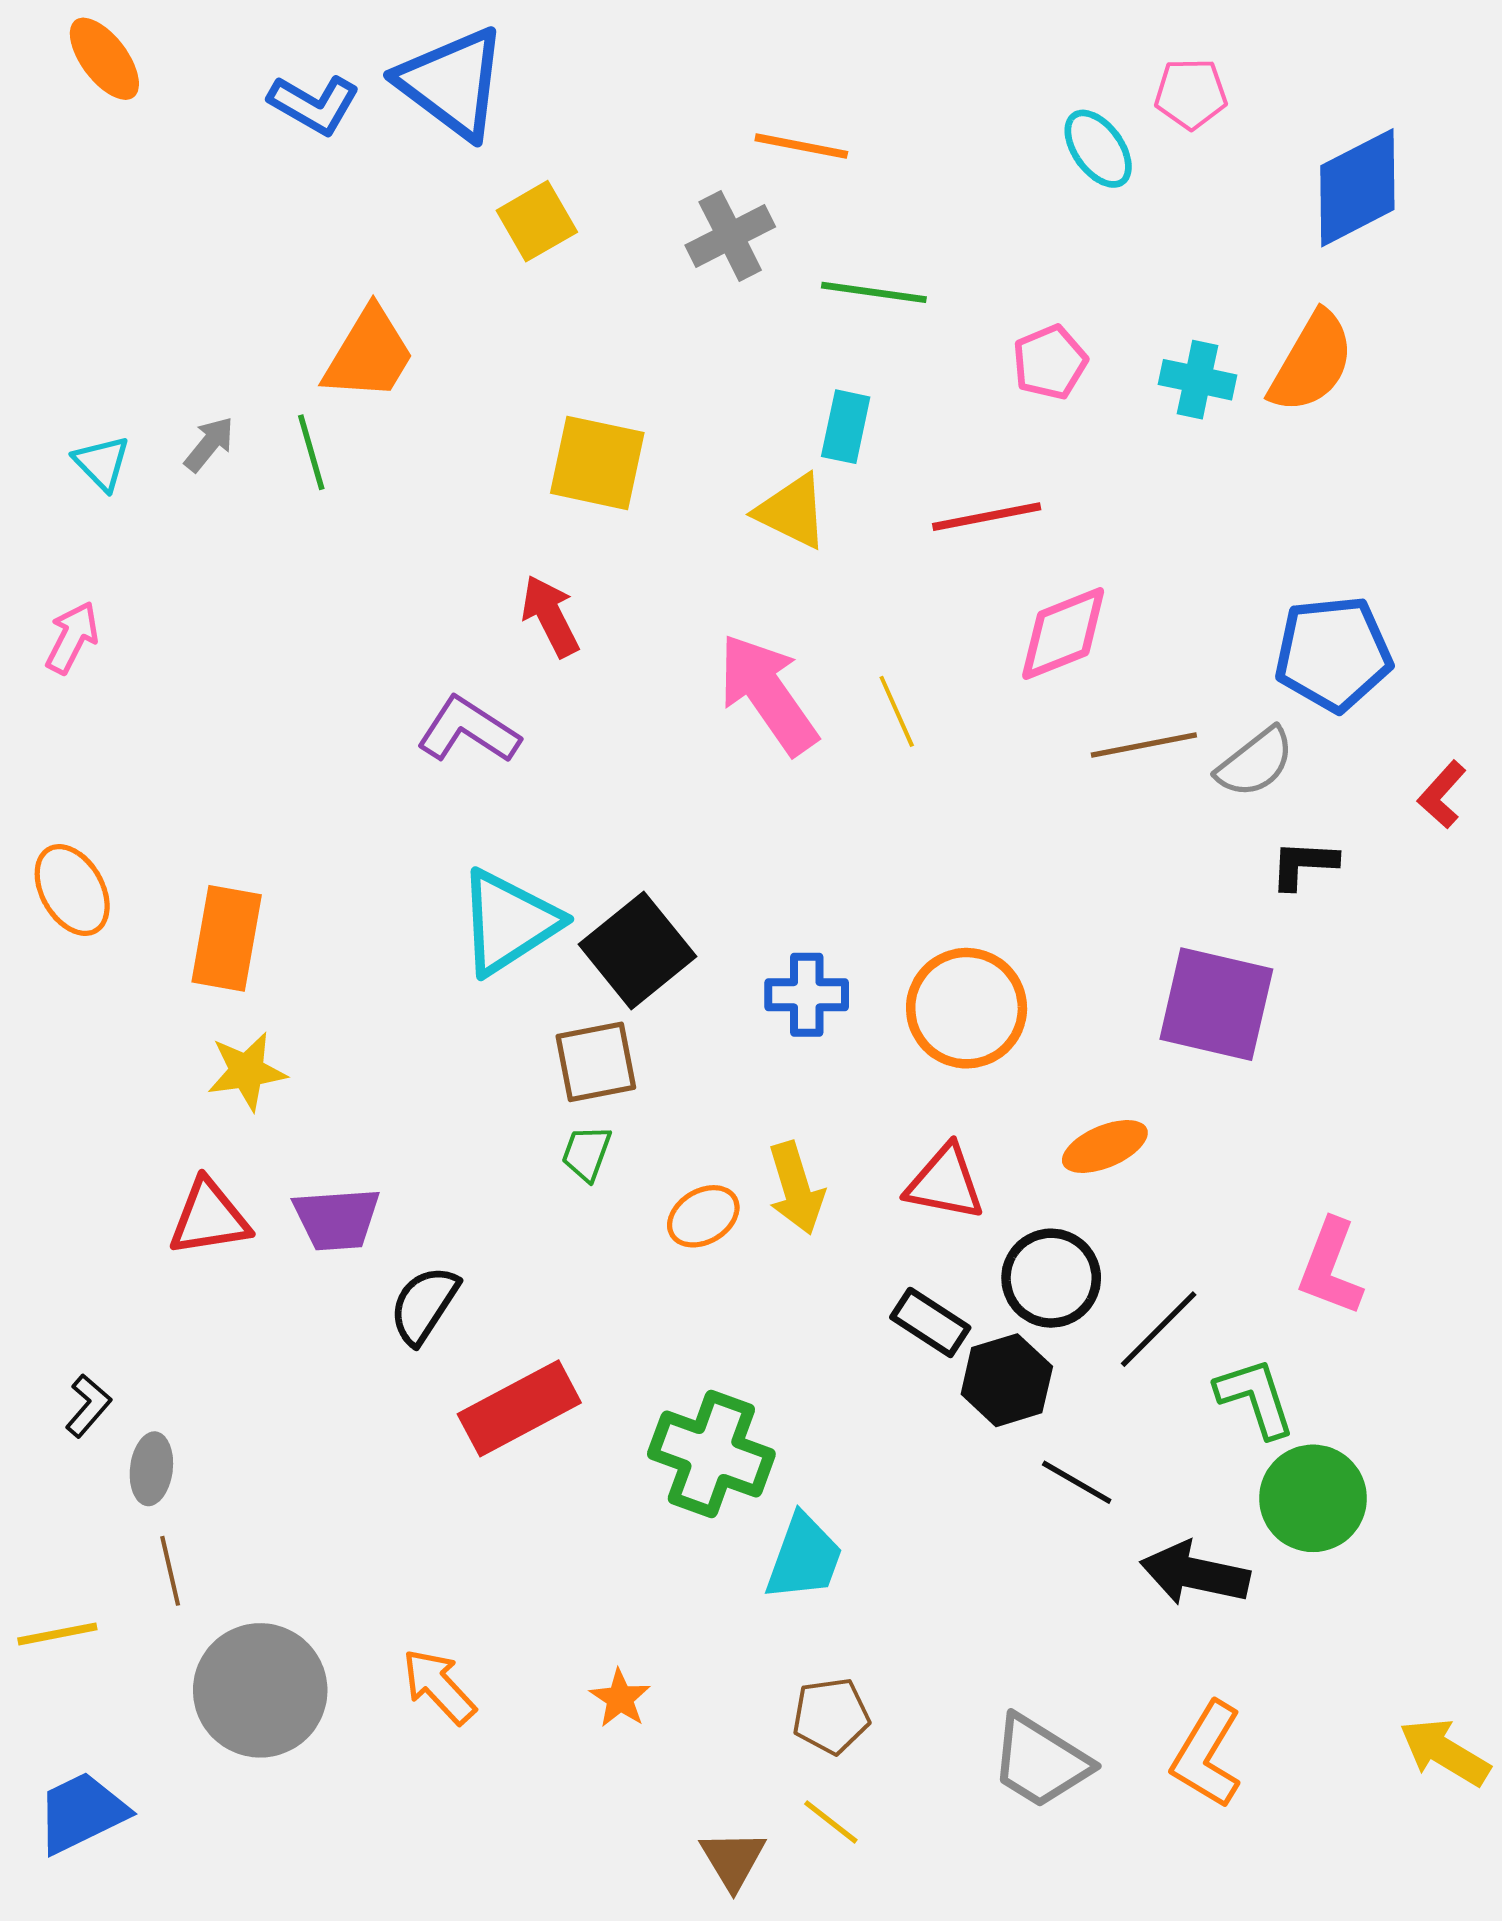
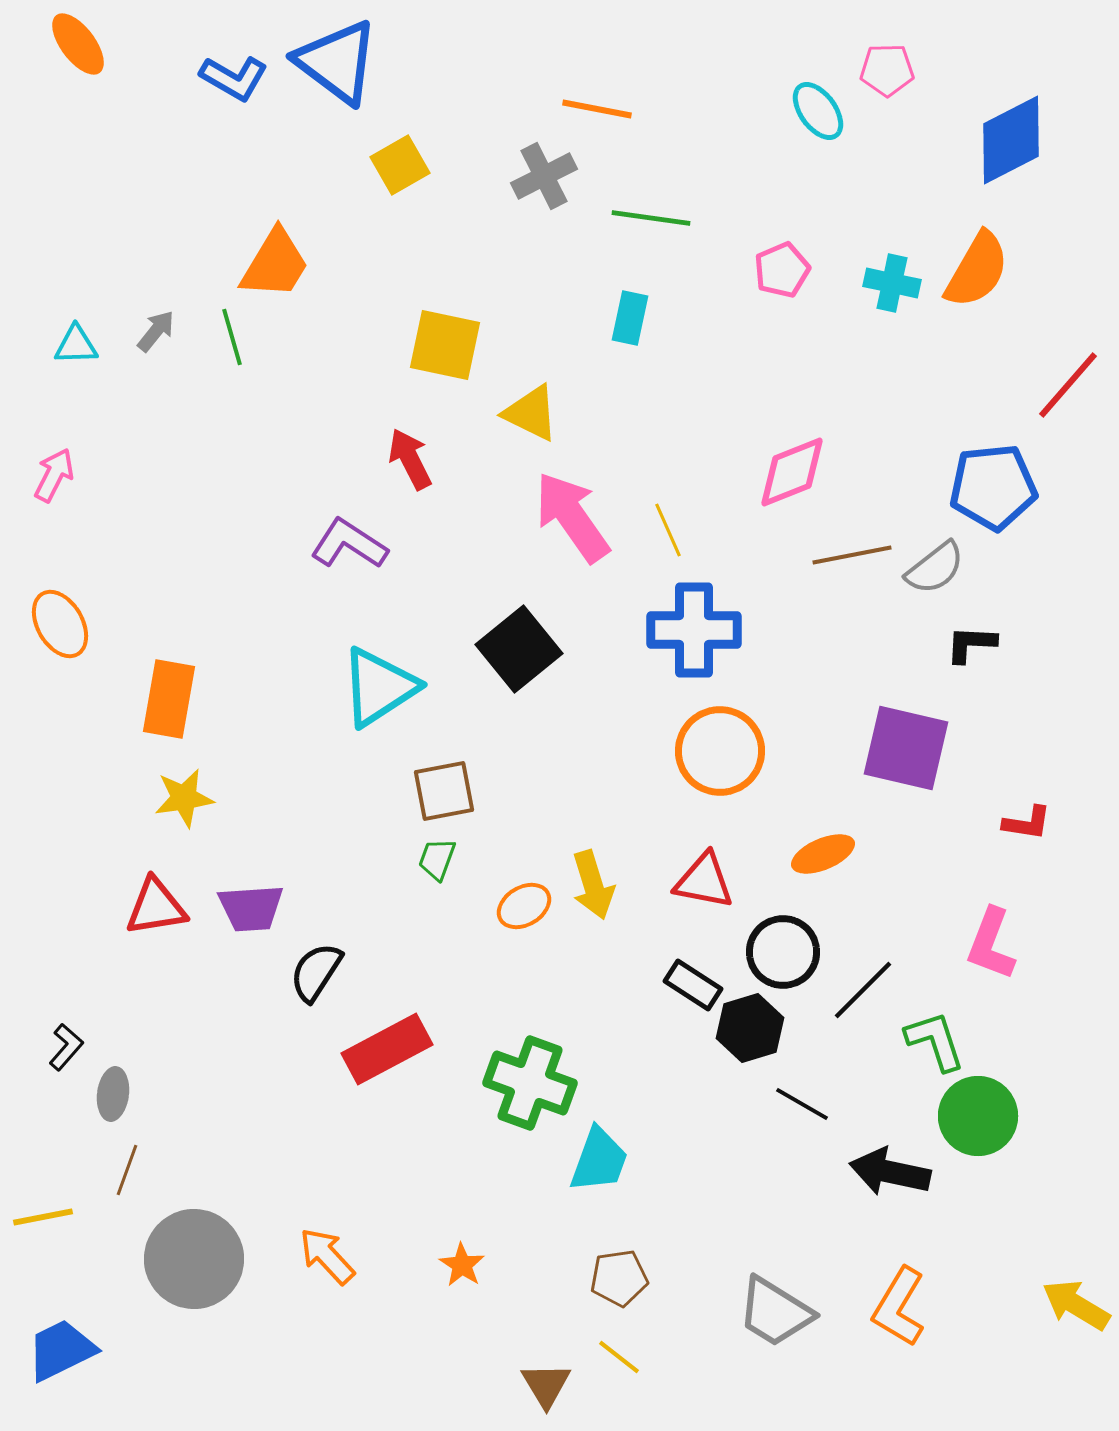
cyan triangle: (102, 463) -> (76, 345), turned -48
yellow triangle: (792, 511) -> (531, 413), moved
red line: (987, 517) -> (1068, 385), moved, turned -38
red L-shape: (1442, 795) -> (1027, 823), moved, turned -123
orange ellipse: (72, 890) -> (60, 624), moved
black square: (638, 950) -> (519, 649), moved
blue cross: (807, 995) -> (694, 630), moved, size x1.5
brown line: (170, 1571) -> (127, 1170), turned 33

